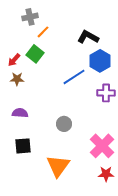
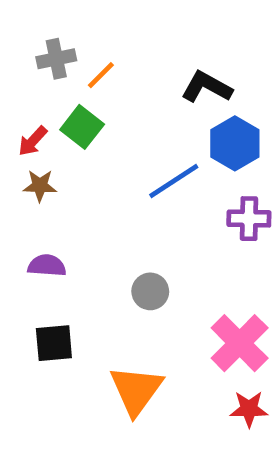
gray cross: (30, 17) -> (56, 59), moved

